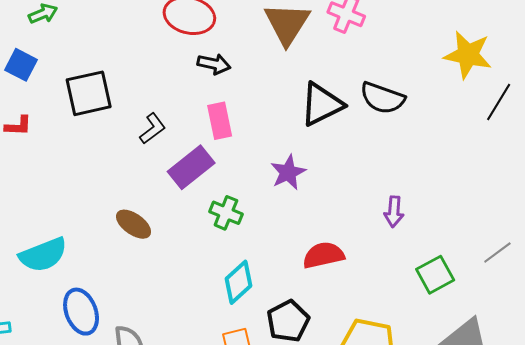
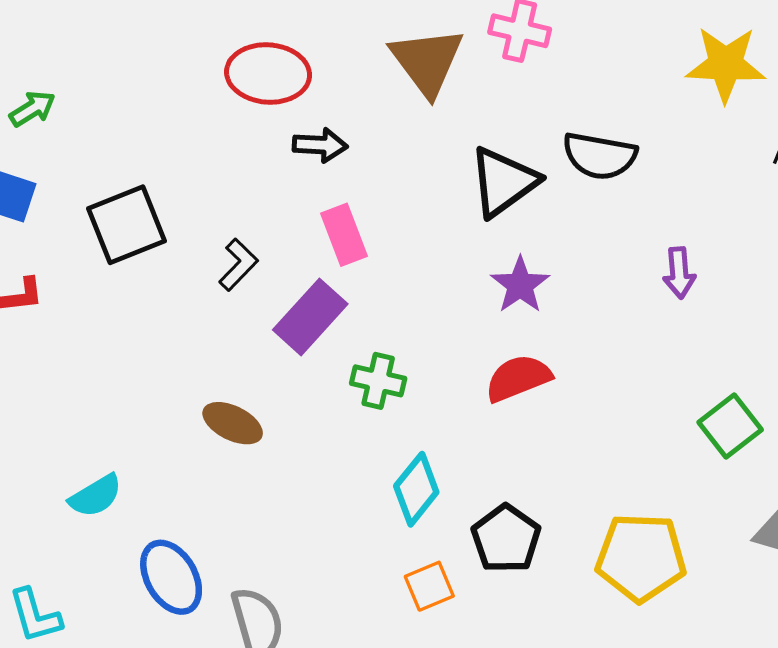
purple star: (288, 172) -> (520, 285), moved
purple arrow: (394, 212) -> (679, 273), moved
cyan semicircle: (43, 255) -> (96, 496), size x0.7
red semicircle: (323, 255) -> (518, 378), moved

